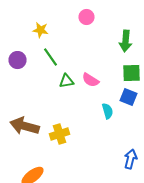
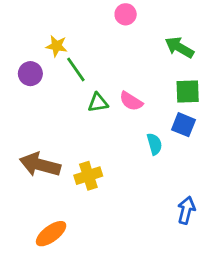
yellow star: (40, 30) -> (57, 46), moved
green arrow: (126, 41) -> (179, 47), turned 115

